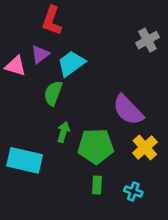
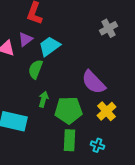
green rectangle: (97, 185) -> (69, 140), size x1.5

